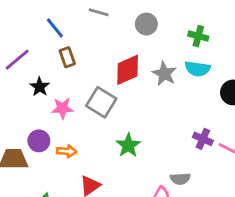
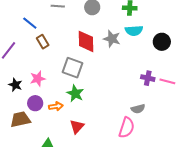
red diamond: (128, 70) -> (86, 41), turned -55
black star: (40, 87) -> (15, 85), moved
pink star: (62, 108) -> (38, 79), moved
green star: (128, 145) -> (75, 93), moved

